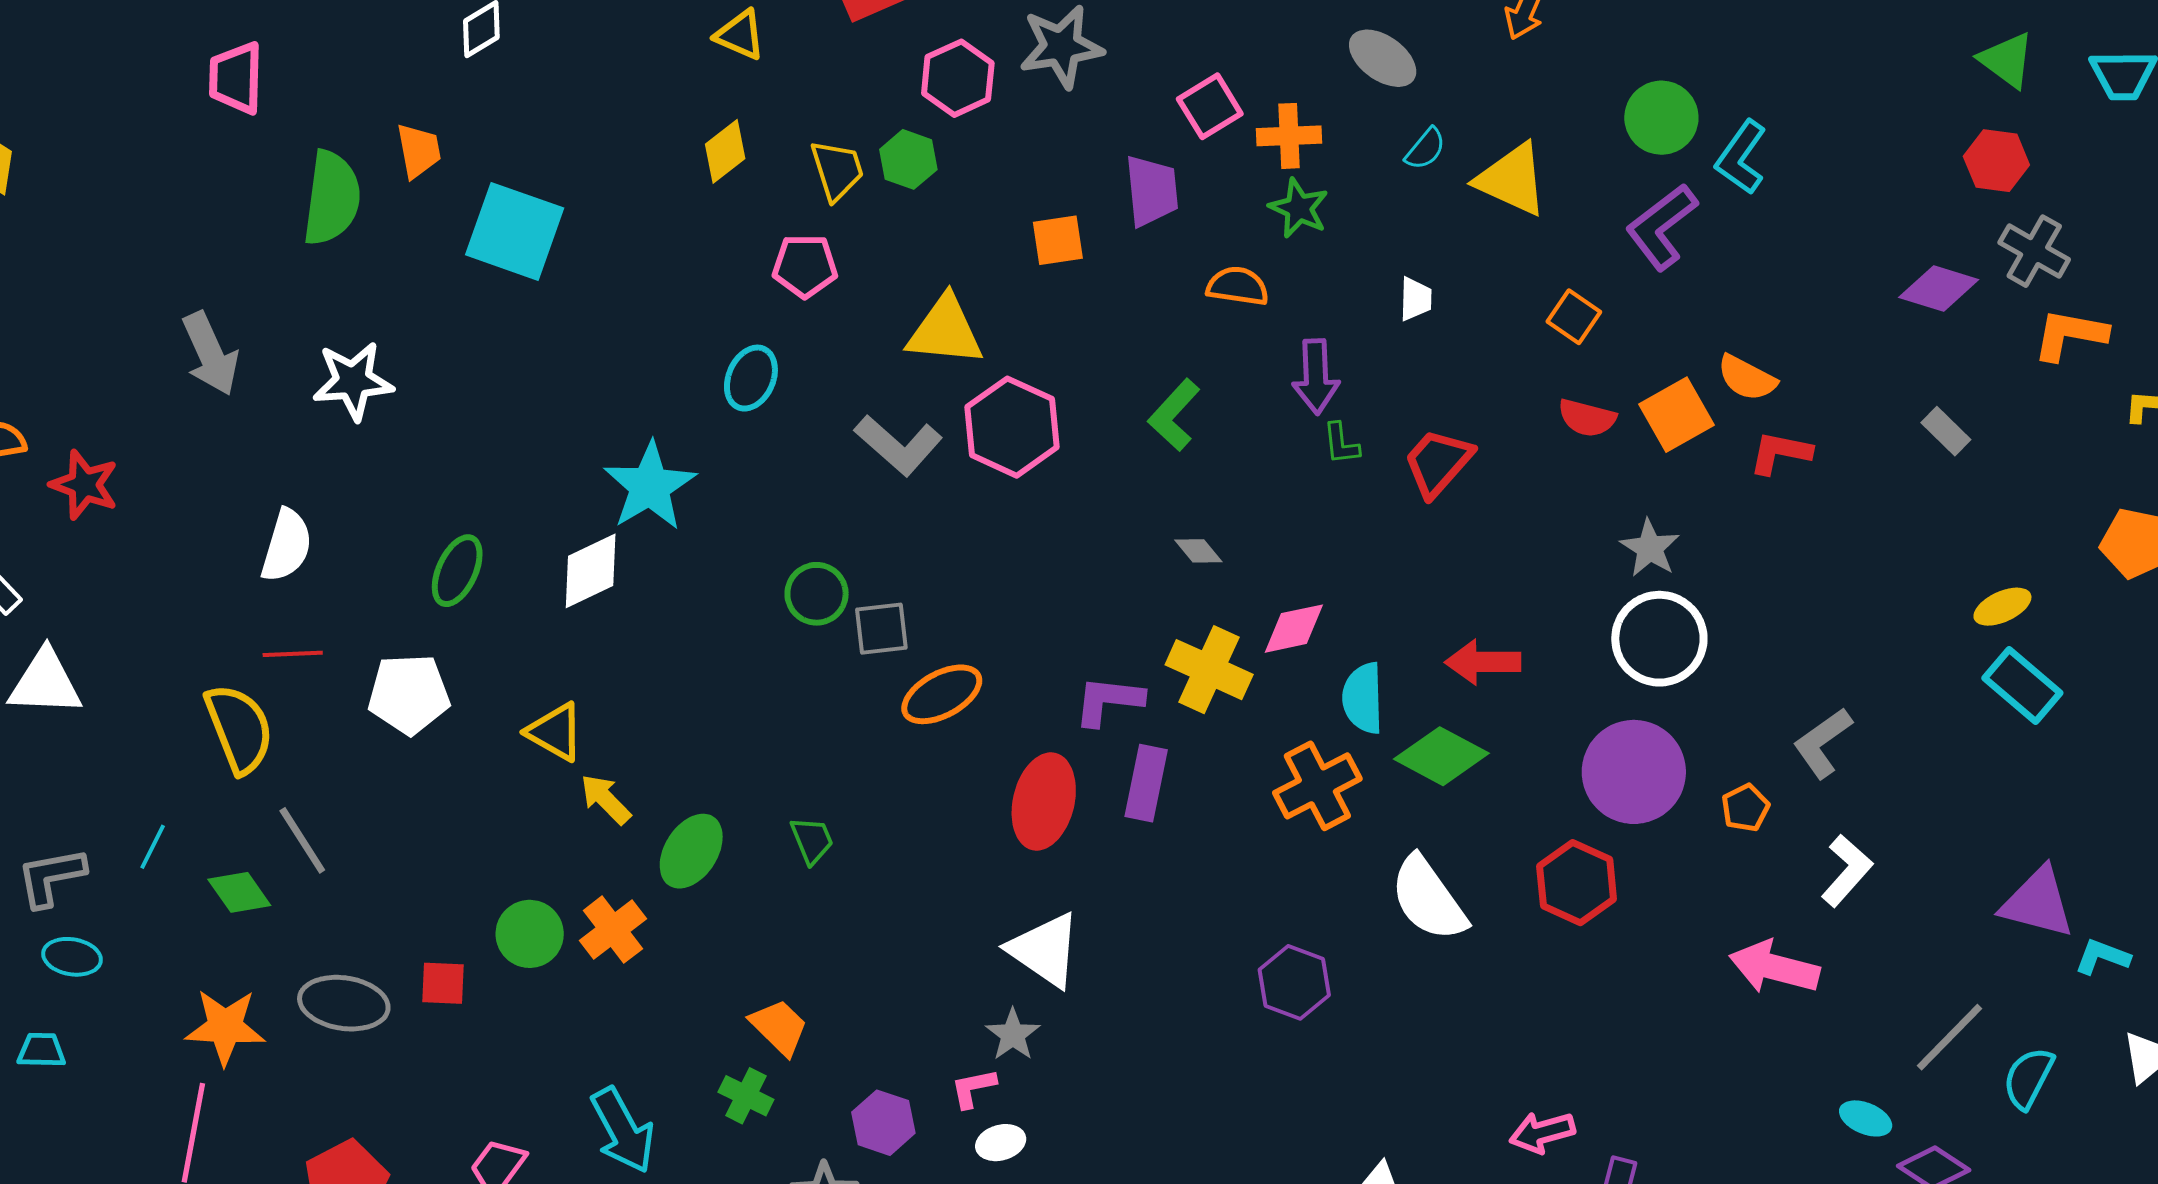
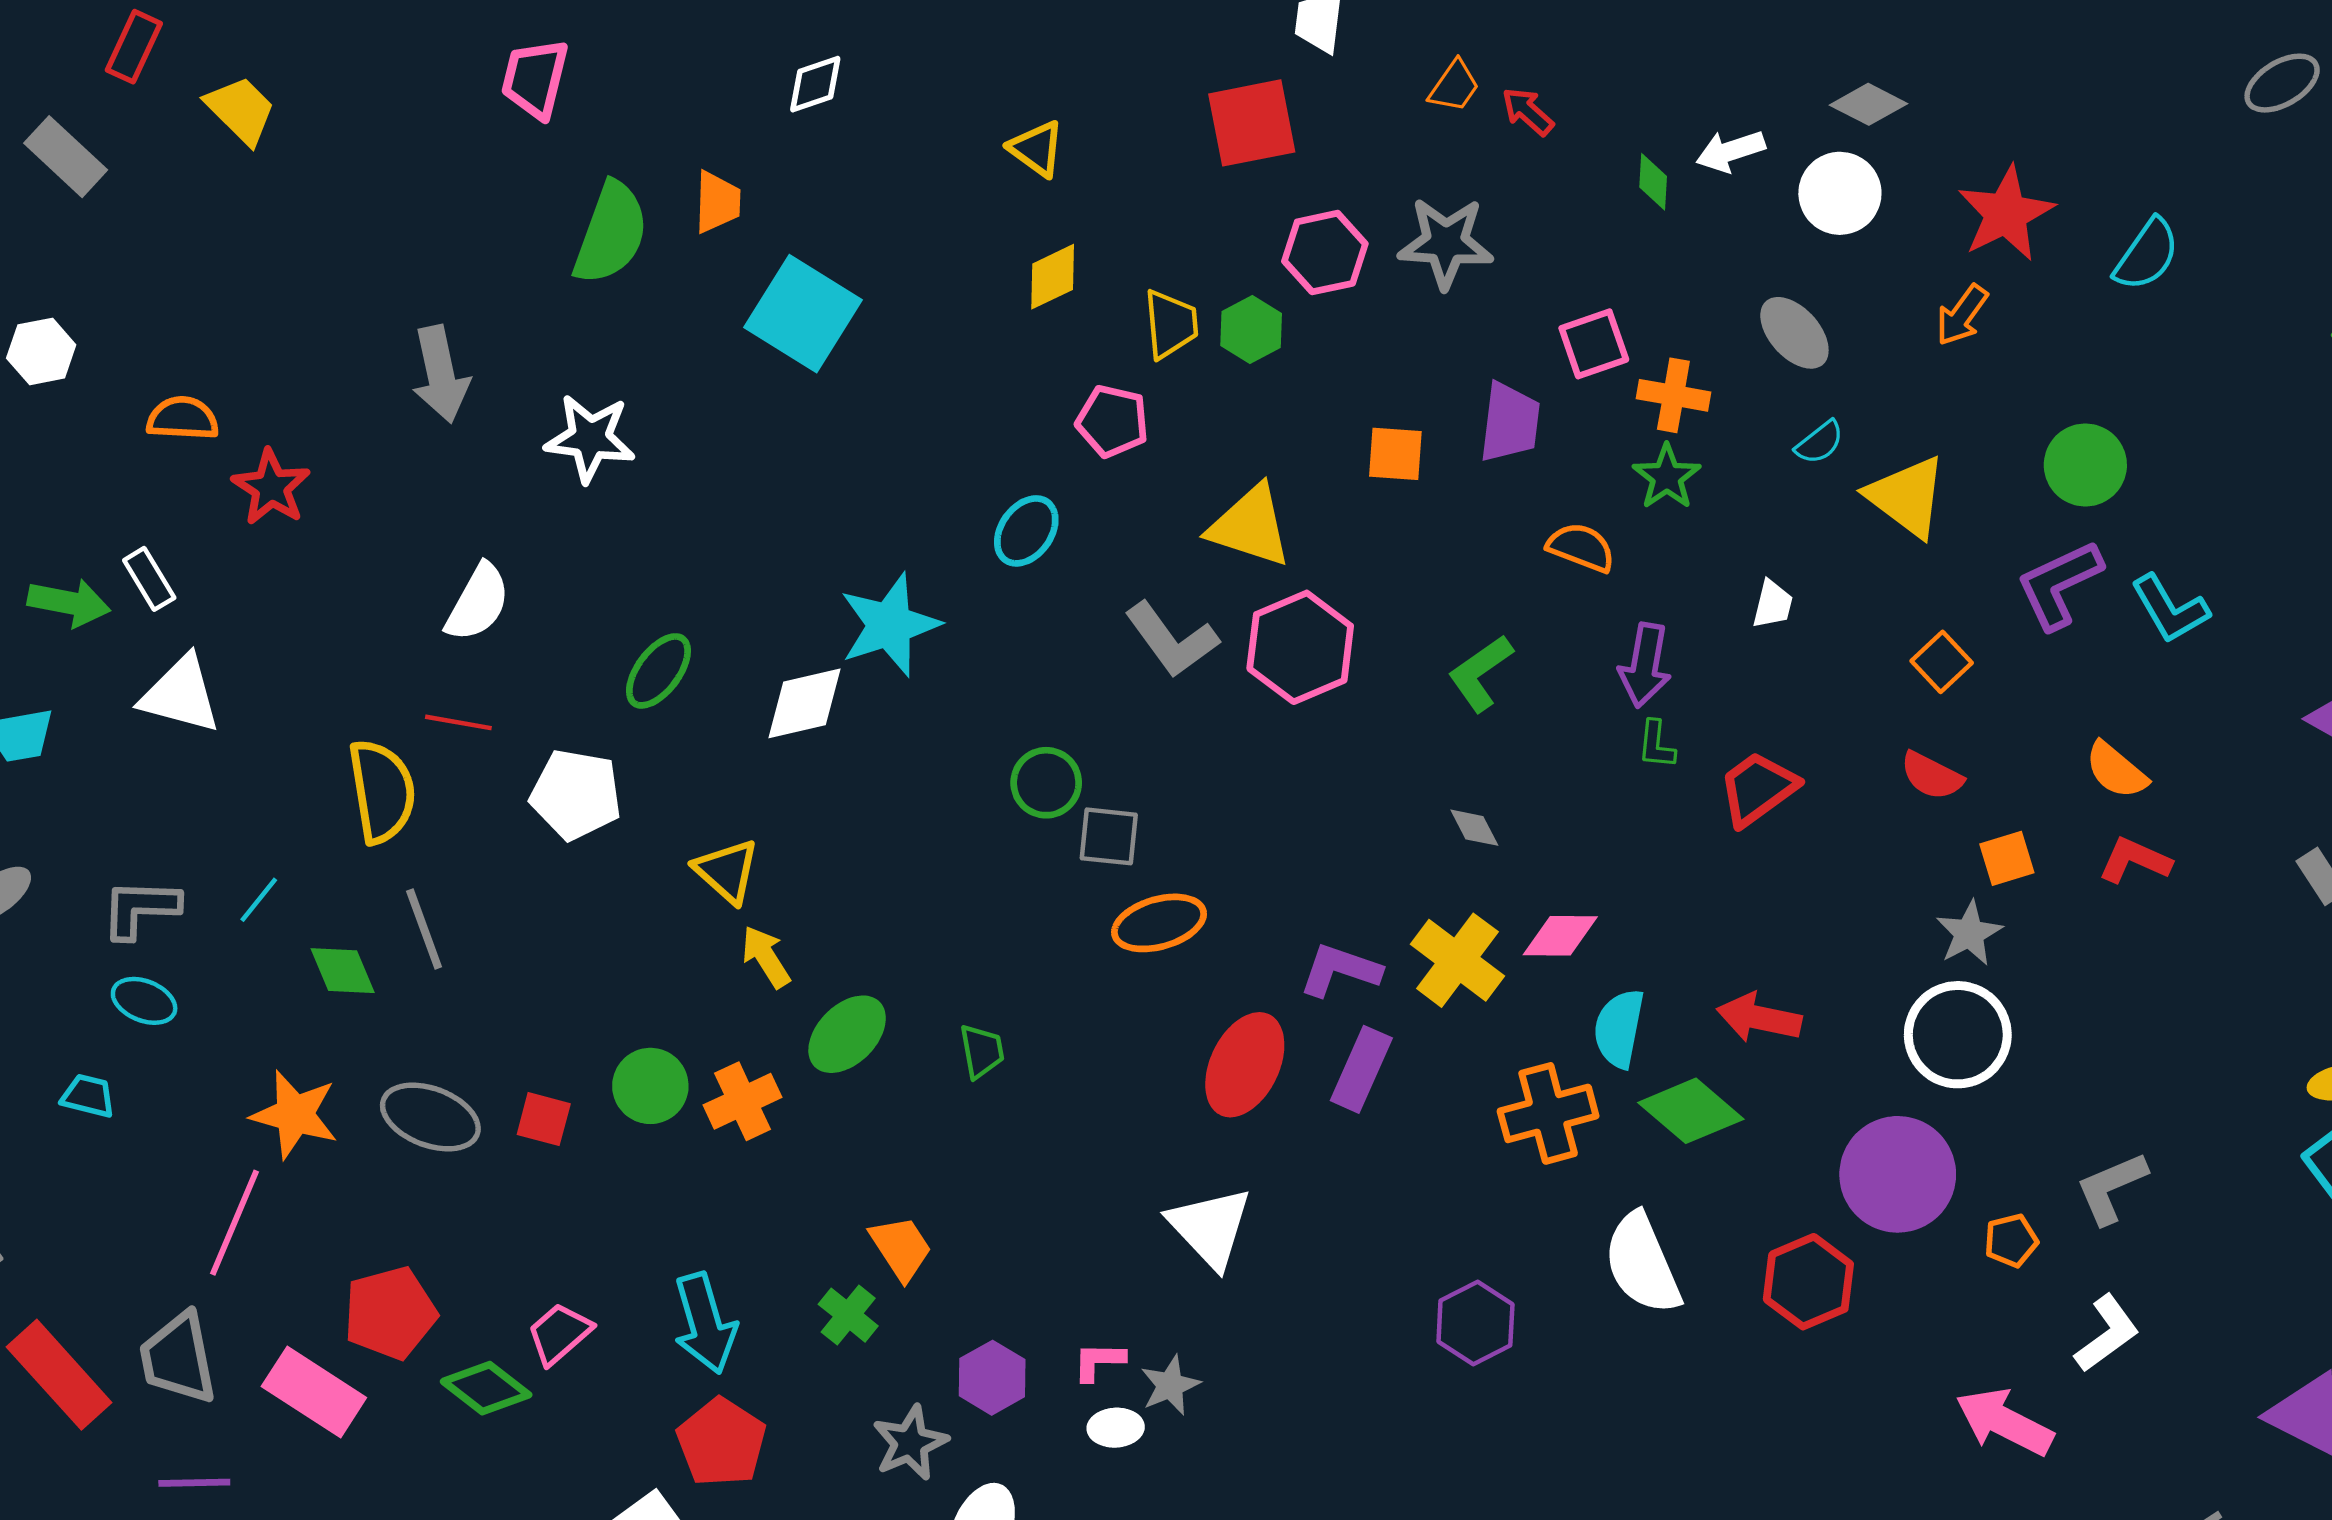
yellow triangle: (740, 35) -> (1037, 149), moved
cyan L-shape: (1741, 157) -> (2170, 609), moved, turned -78
orange square: (1676, 415) -> (2007, 858), moved, size x0.7
gray star: (1013, 1035) -> (1170, 1385), moved

